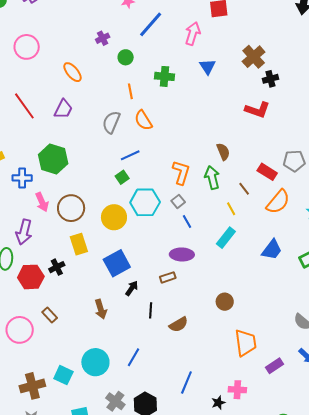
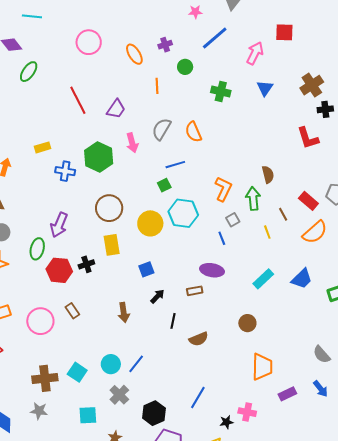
orange ellipse: (72, 72) -> (134, 54), moved
orange line: (130, 91) -> (157, 86), moved
red L-shape: (257, 110) -> (308, 138), turned 45
gray square: (178, 201) -> (233, 220), moved
pink arrow: (42, 202) -> (132, 143), moved
cyan rectangle: (226, 238) -> (263, 279), moved
blue square: (117, 263) -> (146, 269), size x0.6
blue line: (133, 357) -> (136, 364), moved
cyan circle: (95, 362) -> (111, 364), size x0.7
gray cross: (115, 401) -> (119, 395), moved

